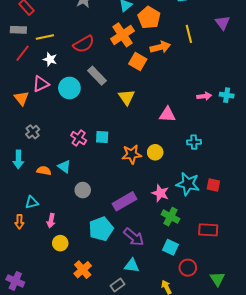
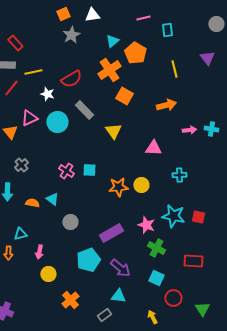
orange arrow: (160, 47) -> (166, 105), moved
white star: (50, 59) -> (47, 94), moved

